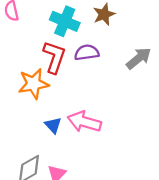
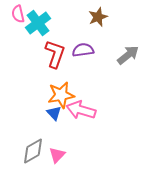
cyan cross: (65, 21) -> (38, 23), moved, turned 30
orange star: (34, 84) -> (61, 95), moved

